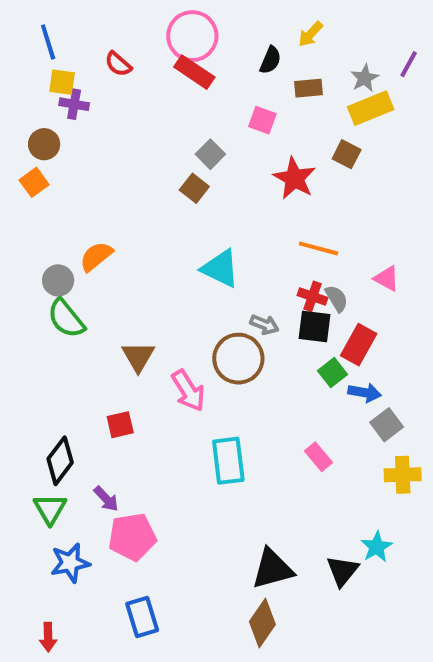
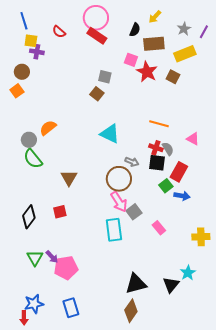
gray star: (365, 78) -> (184, 29), moved
brown rectangle: (308, 88) -> (154, 44), size x1.5
gray square: (210, 154) -> (105, 77), turned -32
red star: (294, 178) -> (147, 72), moved
pink arrow: (188, 391) -> (119, 202), moved
gray square: (387, 425) -> (134, 212), moved
black diamond: (60, 461) -> (29, 217), moved
purple arrow: (106, 499) -> (52, 257), moved
green triangle: (50, 509) -> (35, 258), moved
blue star: (70, 563) -> (34, 304), moved

